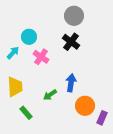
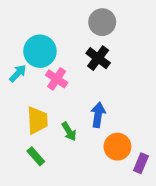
cyan circle: (29, 37) -> (40, 51), size x1.5
yellow trapezoid: (15, 87) -> (37, 120), moved
green arrow: (50, 95) -> (69, 131), turned -88

